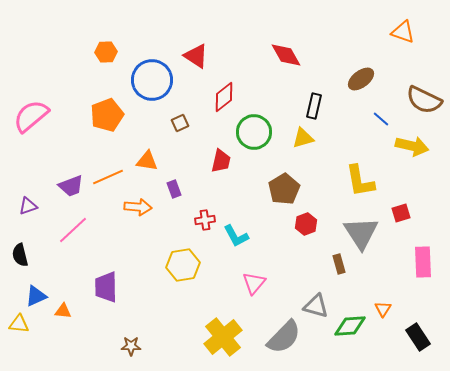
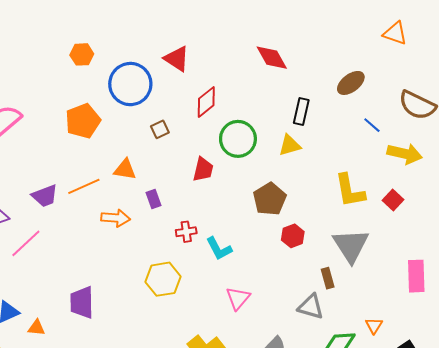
red square: (401, 213) -> (393, 200), moved, turned -30
pink line: (73, 230) -> (26, 243), moved
gray triangle: (316, 306) -> (311, 307), moved

